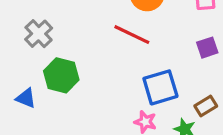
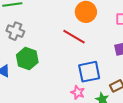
gray cross: (39, 34) -> (15, 31), turned -30

